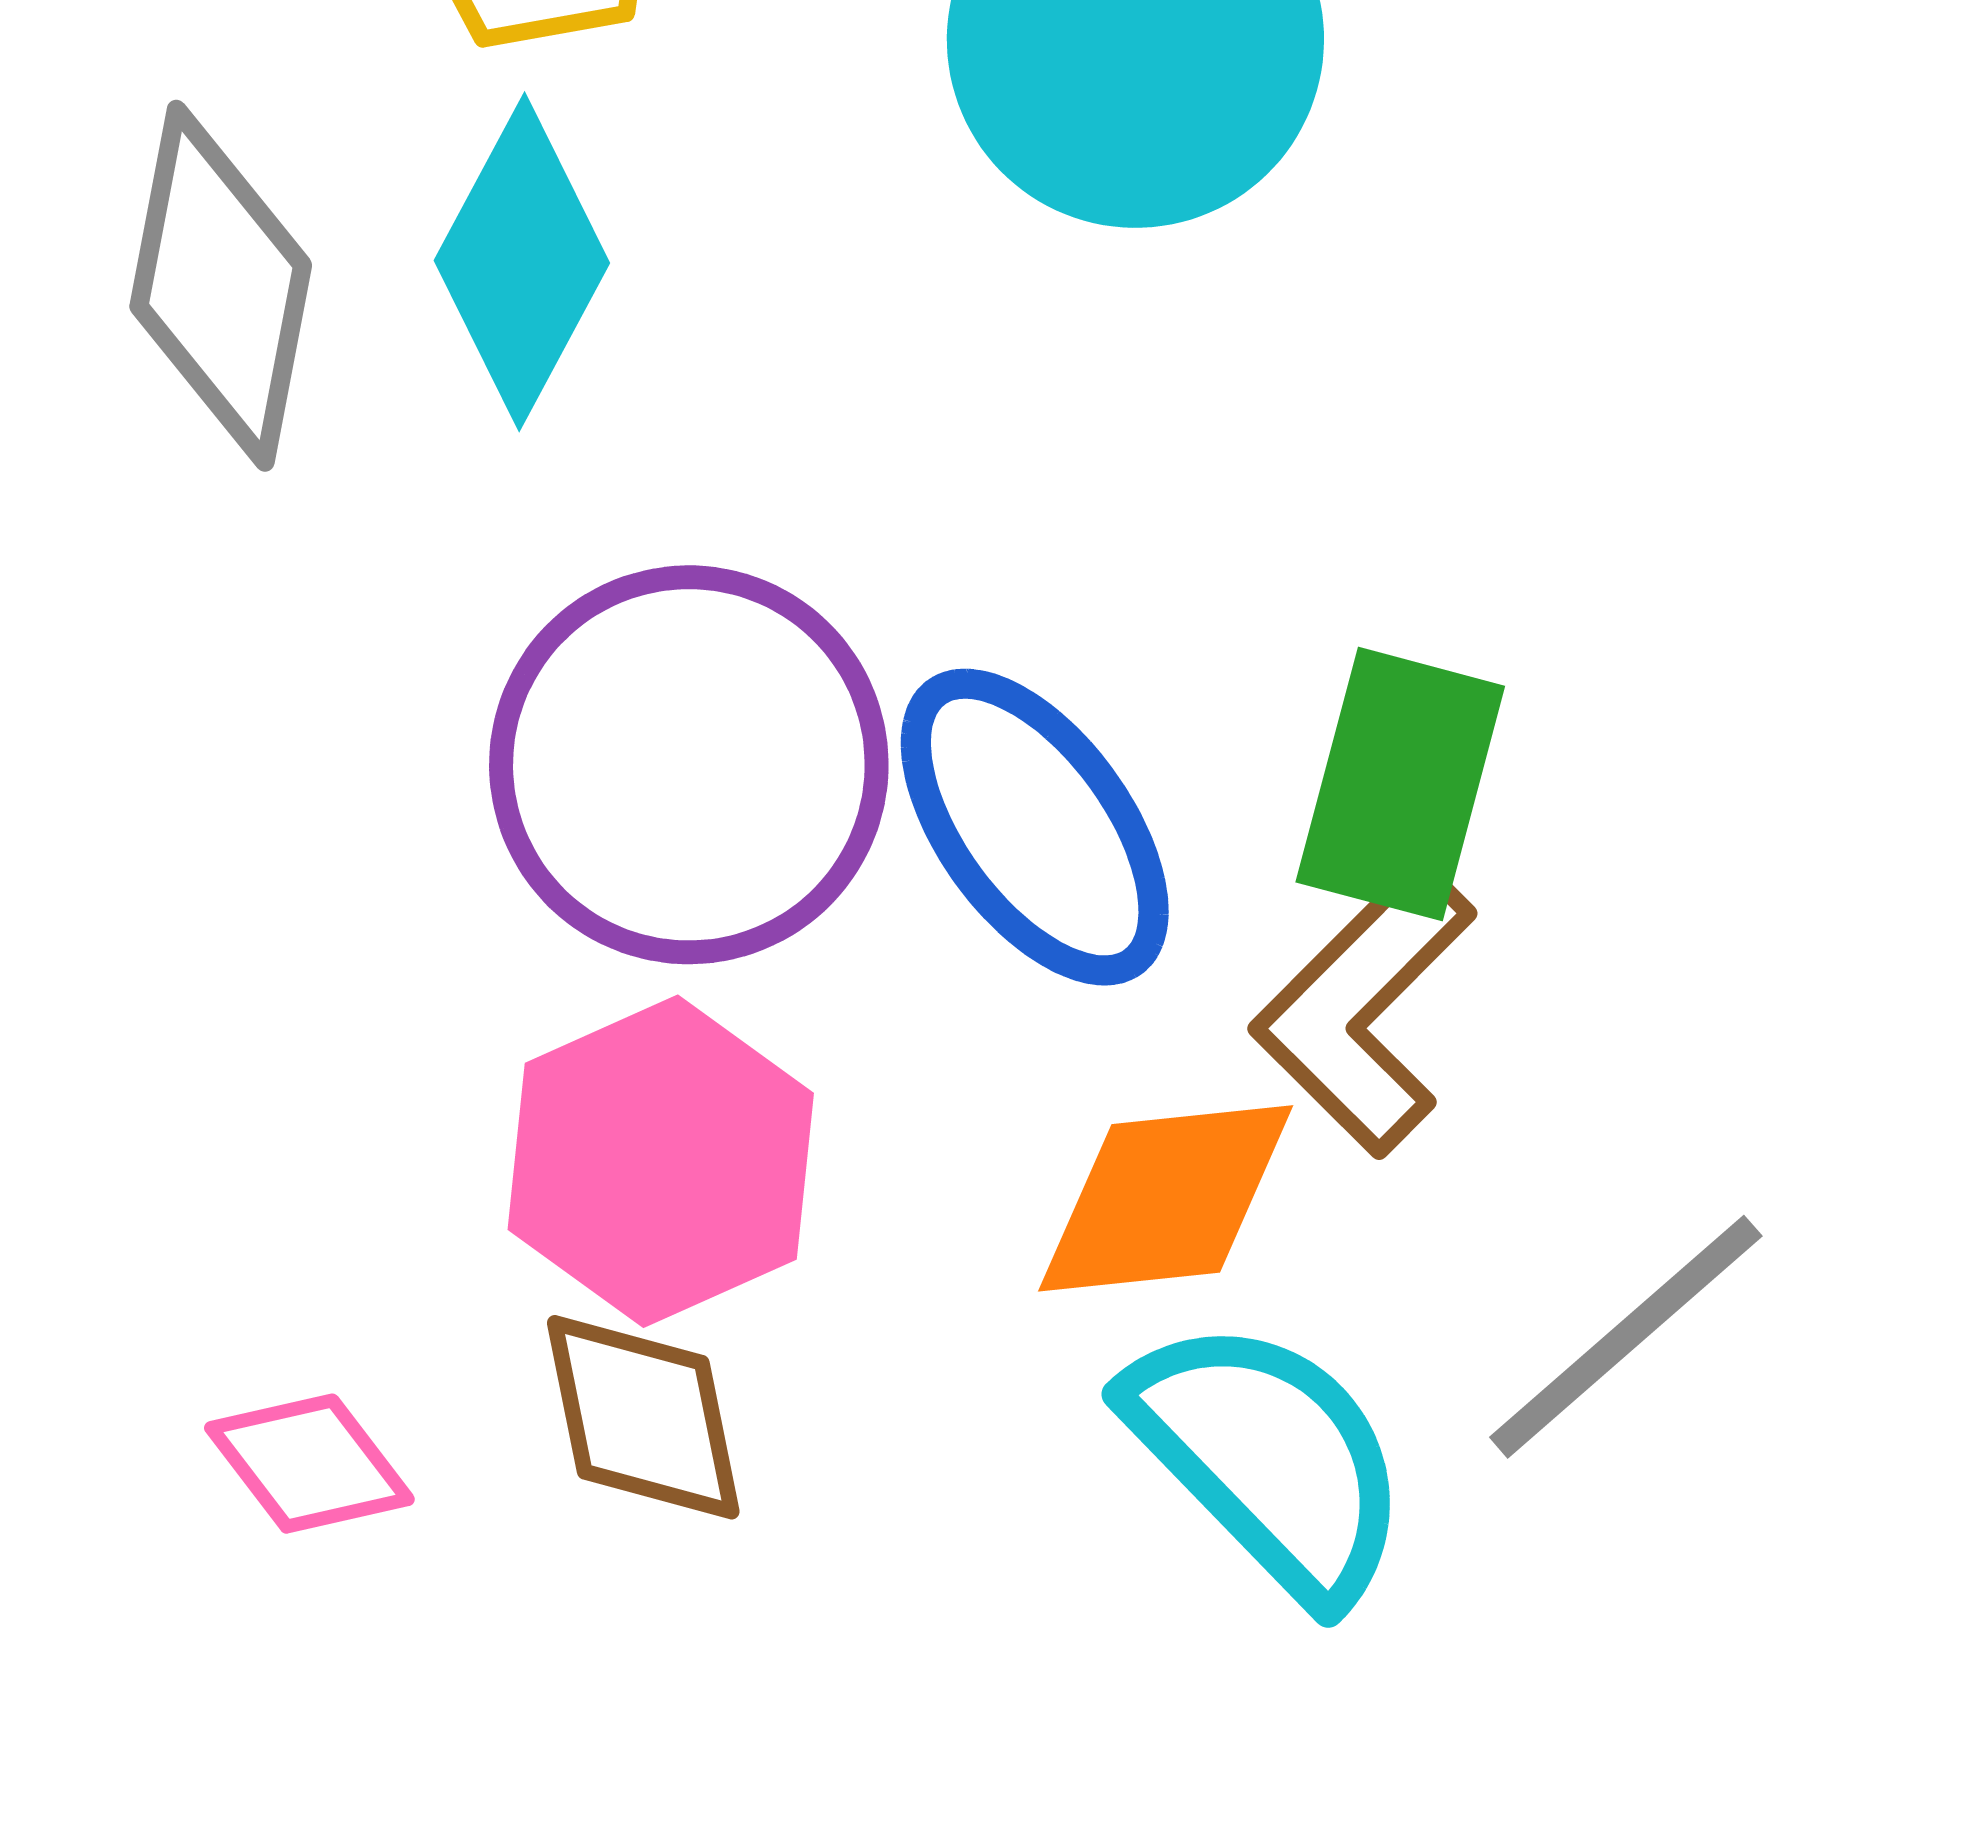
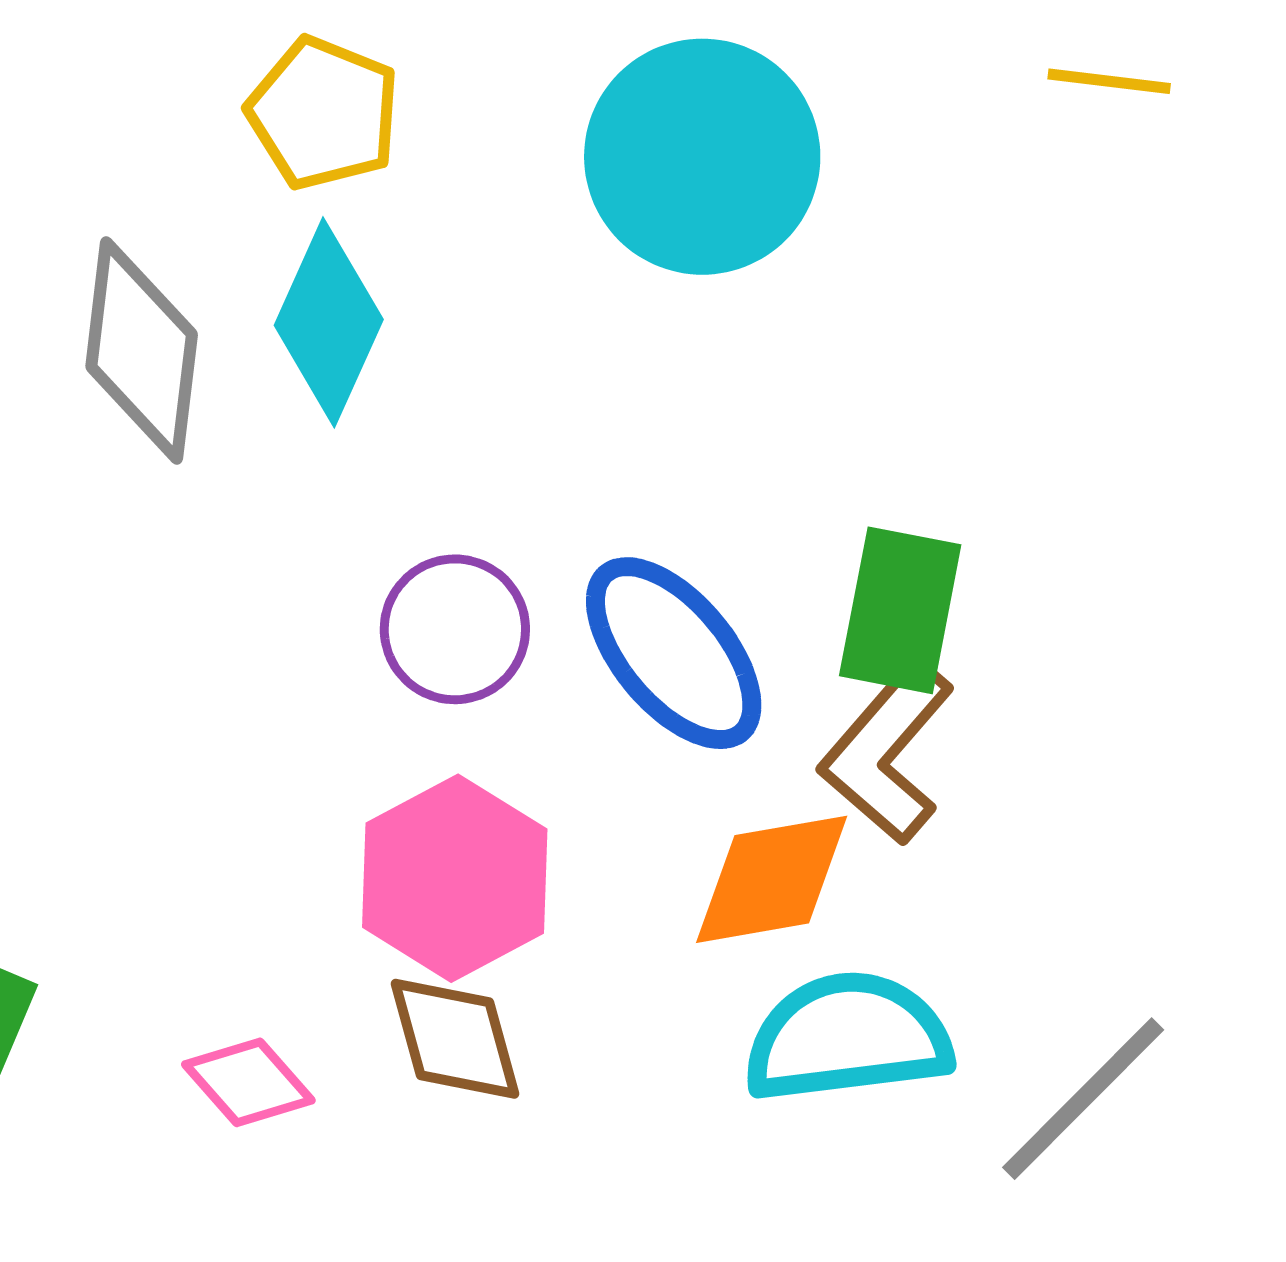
purple circle: (689, 765) -> (455, 629), size x0.6
gray line: (1626, 1337) -> (1083, 1099), moved
cyan semicircle: (1269, 1459) -> (847, 1037), turned -49

